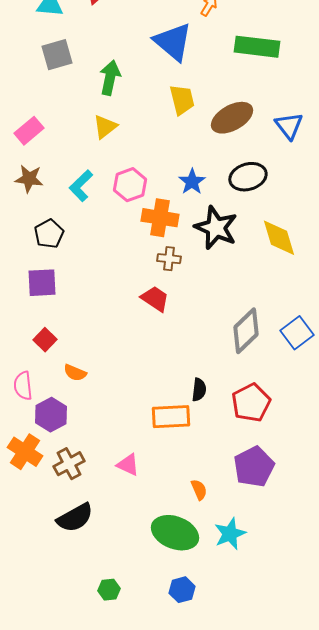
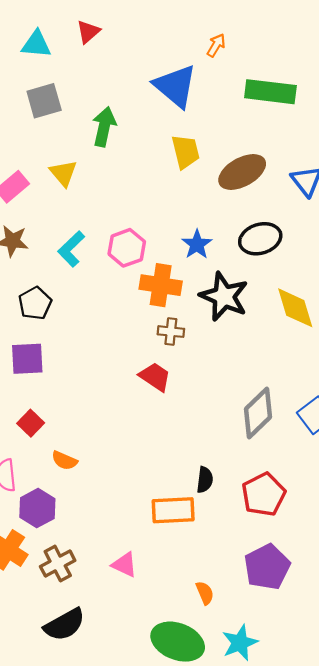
yellow triangle: (105, 127) -> (63, 173), moved, turned -32

